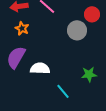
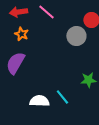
white semicircle: (40, 68) -> (39, 101), moved

